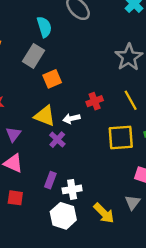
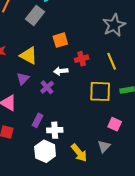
orange square: (52, 79) -> (60, 40), moved
yellow triangle: (45, 116) -> (29, 56), moved
purple triangle: (13, 134) -> (23, 79), moved

